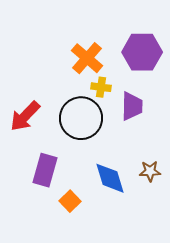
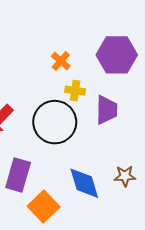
orange cross: (87, 58) -> (61, 61), size x0.6
orange square: (70, 201) -> (44, 207), size x1.4

